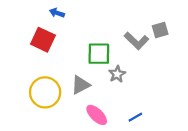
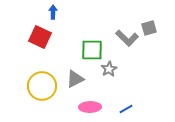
blue arrow: (57, 13) -> (53, 12), turned 72
pink ellipse: (97, 115) -> (90, 107), turned -45

